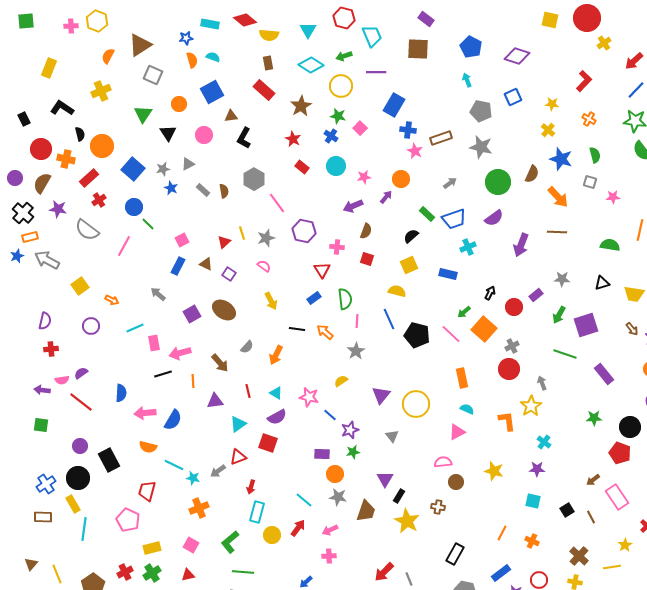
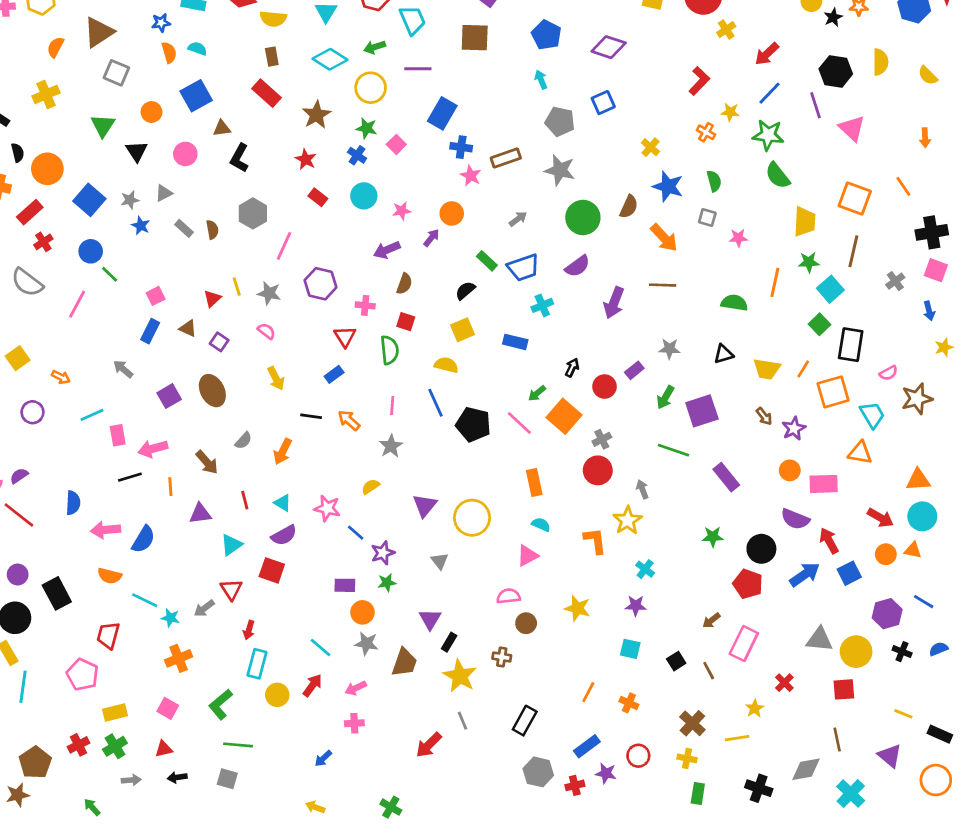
yellow star: (552, 104) -> (730, 112), moved
pink line: (277, 203) -> (284, 246), turned 60
gray star: (266, 238) -> (269, 293), turned 30
green semicircle: (345, 299) -> (390, 350), moved
brown ellipse: (224, 310) -> (212, 391), turned 30
red triangle: (238, 457) -> (231, 589), turned -42
pink rectangle: (617, 497) -> (744, 643), turned 60
gray line: (409, 579) -> (463, 721), moved

